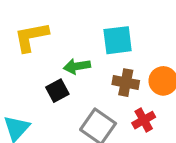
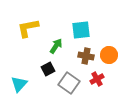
green arrow: (77, 66) -> (56, 46), turned 133
black square: (57, 91) -> (48, 69), moved

